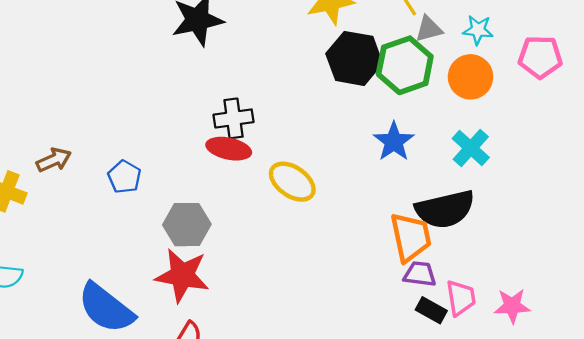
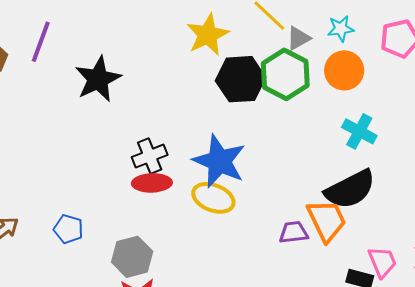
blue star: (394, 142) -> (219, 161), moved, size x1.5
purple trapezoid: (420, 274) -> (294, 232), moved

